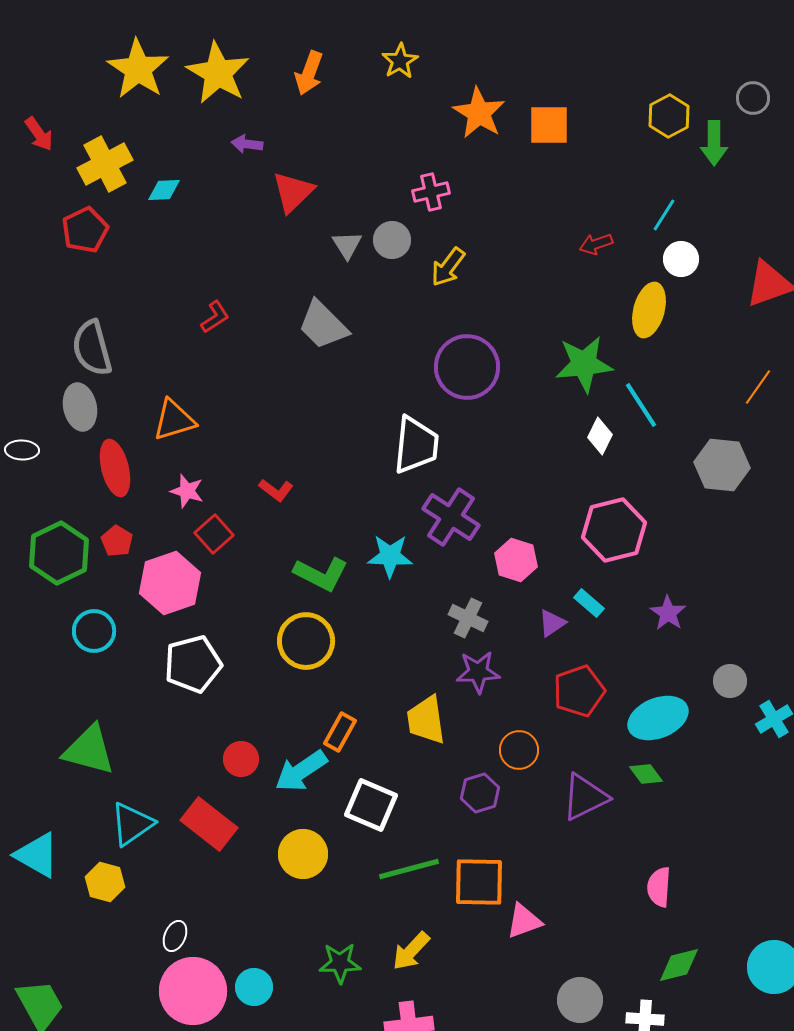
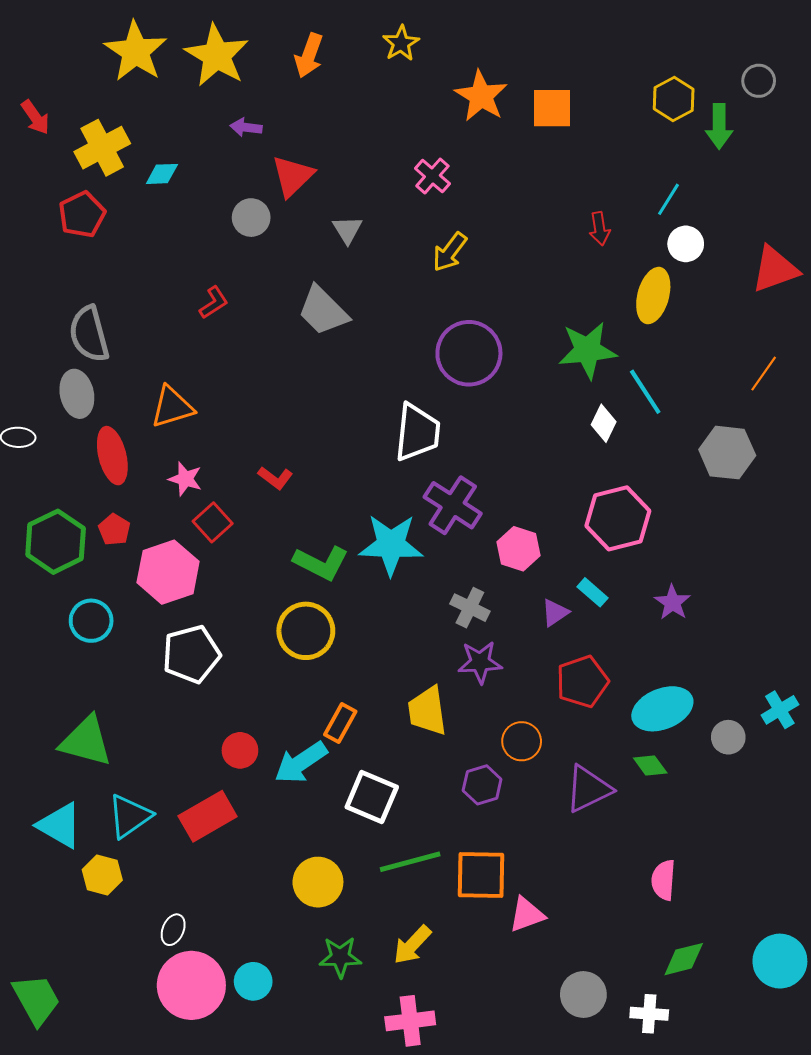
pink cross: (431, 192) -> (432, 176), turned -36
gray circle: (392, 240) -> (251, 218), moved
red arrow: (596, 244) -> (600, 229), turned -80
cyan star: (390, 556) -> (391, 545), size x1.4
gray circle: (730, 681) -> (728, 737), moved
red rectangle: (209, 824) -> (208, 816), turned -68
yellow circle: (303, 854) -> (318, 882), moved
cyan triangle: (37, 855) -> (60, 825), moved

